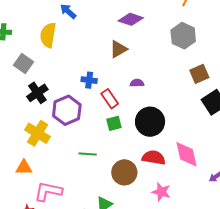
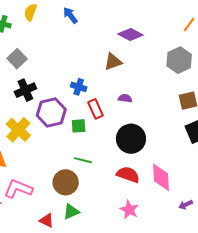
yellow semicircle: (48, 35) -> (30, 12), moved, size x0.7
green square: (114, 123) -> (79, 126), moved
green line: (88, 154) -> (83, 160), moved
brown circle: (124, 172) -> (66, 182), moved

